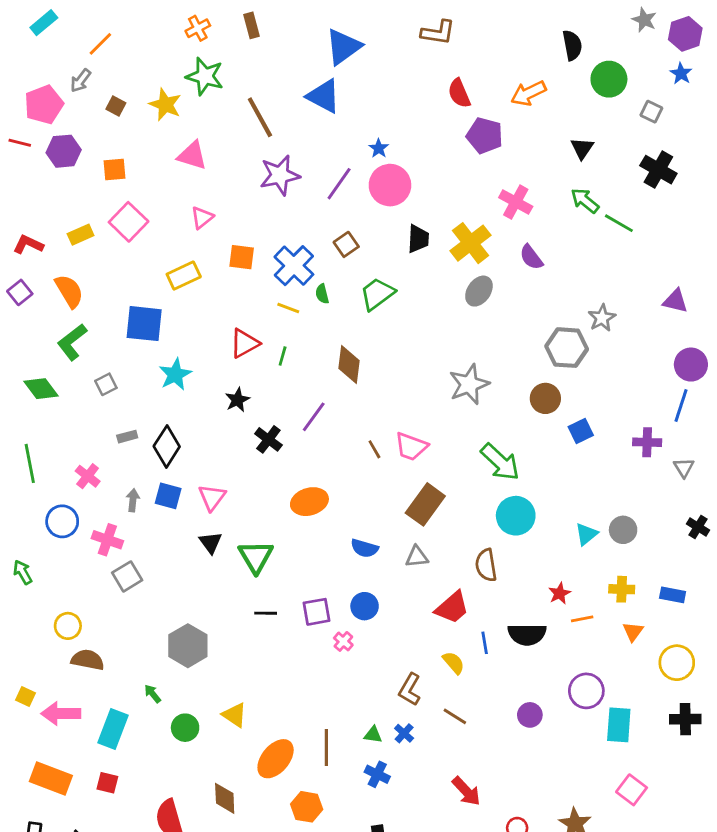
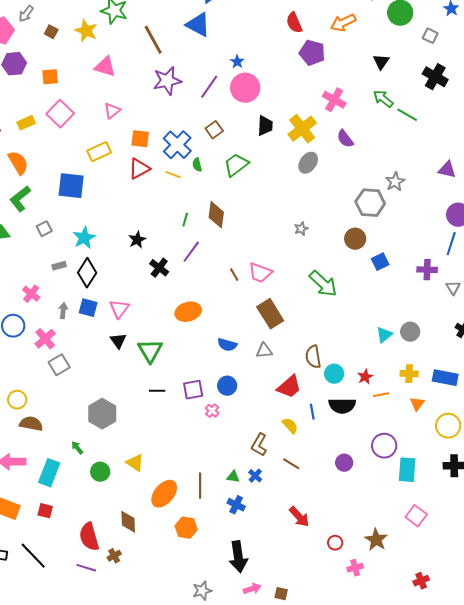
red triangle: (244, 343) -> (139, 169), moved
green line: (283, 356) -> (185, 220), moved
cyan star: (175, 374) -> (84, 238), moved
gray star: (469, 384) -> (301, 229), size x0.5
brown rectangle: (425, 504) -> (270, 314), turned -68
cyan circle: (516, 516) -> (334, 374), moved, size x0.7
pink cross: (107, 540) -> (45, 339), turned 30
blue rectangle: (673, 595) -> (445, 378), size x1.4

